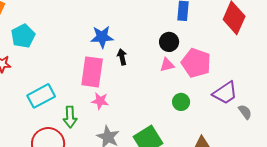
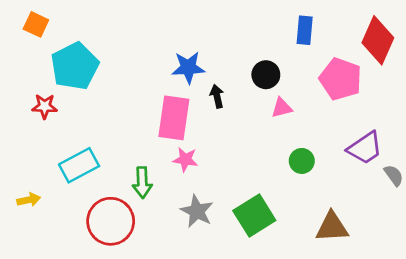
cyan pentagon: (23, 36) -> (75, 66), size x1.4
black circle: (169, 42) -> (266, 75), moved
pink pentagon: (196, 63) -> (341, 79), moved
cyan rectangle: (41, 96) -> (79, 165), moved

